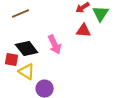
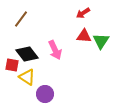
brown line: (21, 14) -> (21, 19), turned -30
green triangle: (101, 14) -> (101, 41), moved

